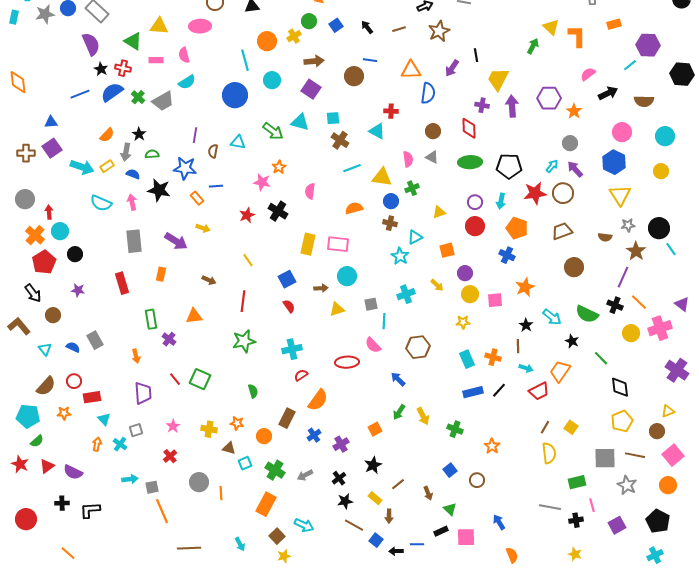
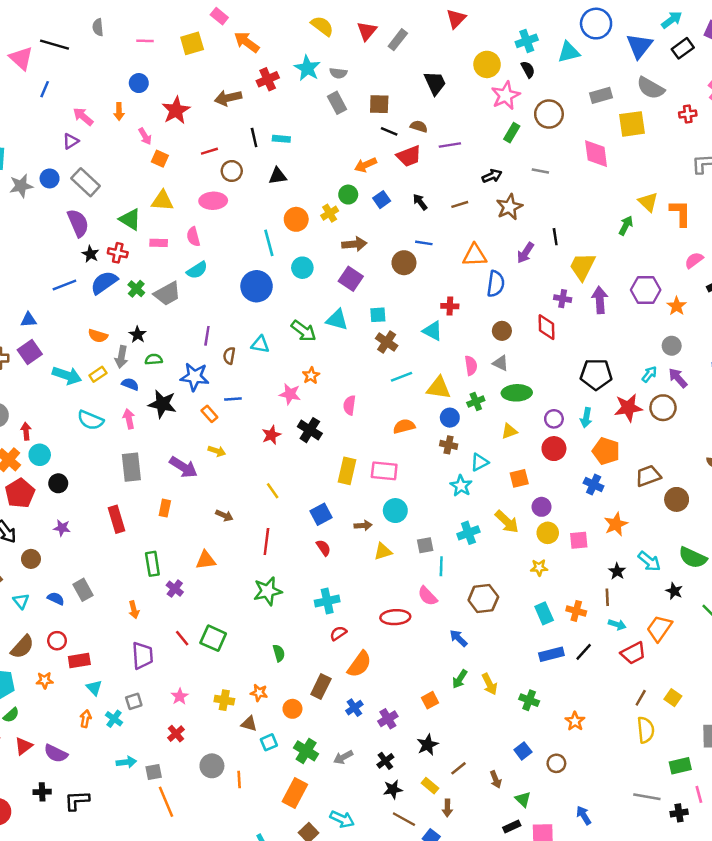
orange semicircle: (107, 135) -> (98, 336), turned 63
green ellipse: (470, 162) -> (517, 393), moved
brown trapezoid: (562, 231) -> (648, 476), moved
yellow arrow: (437, 285) -> (507, 522), size x1.5

